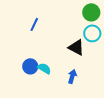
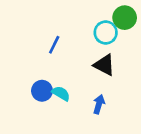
blue line: (34, 24) -> (54, 45), moved
cyan circle: (92, 33) -> (106, 33), moved

